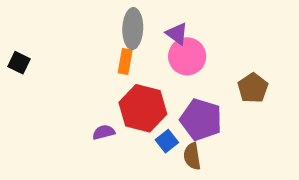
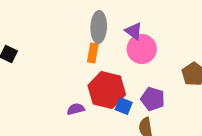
purple pentagon: (201, 120) -> (153, 99), size x0.7
blue square: (167, 141) -> (124, 106), moved, turned -30

